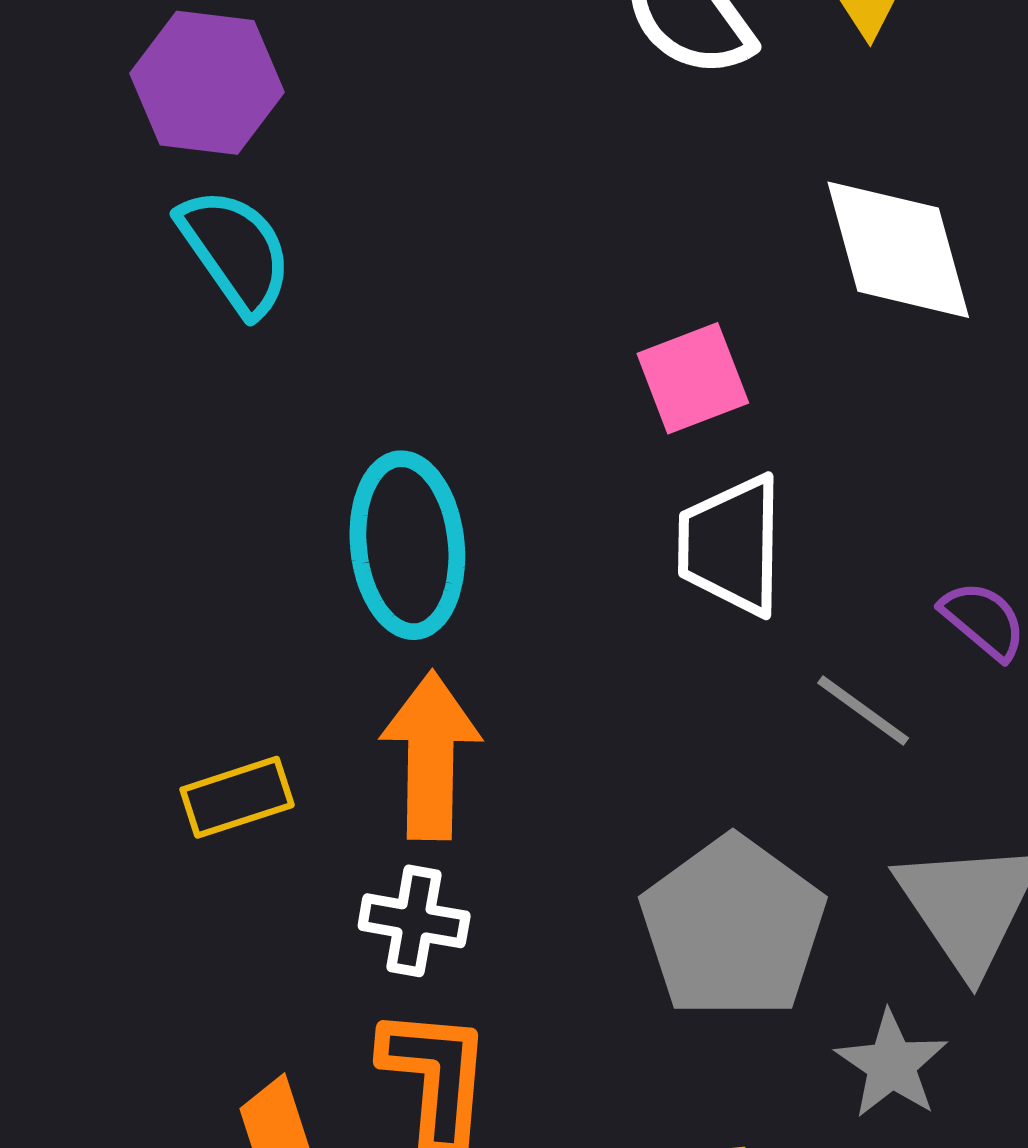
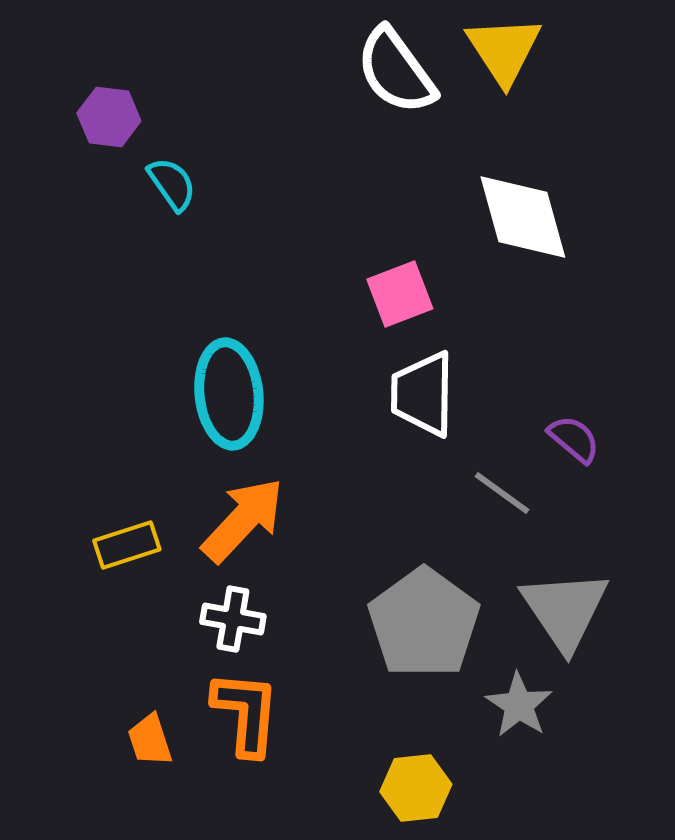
purple hexagon: (207, 83) -> (109, 117), size x0.7
cyan semicircle: (235, 251) -> (172, 184), moved, size x0.7
orange arrow: (431, 756) -> (243, 520), turned 42

